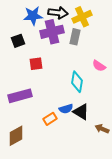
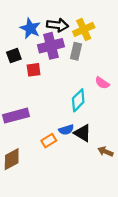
blue star: (33, 16) -> (30, 28), turned 30
red square: (36, 64) -> (34, 70), moved
cyan diamond: (77, 82) -> (78, 100), turned 35

